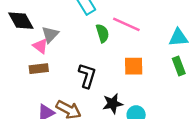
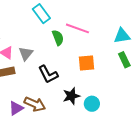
gray triangle: (50, 34) -> (26, 54), moved
black L-shape: (87, 76) -> (48, 74), turned 140

